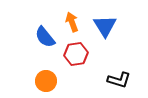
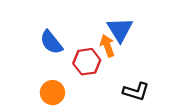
orange arrow: (72, 22) -> (107, 46), moved

